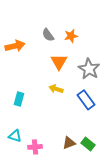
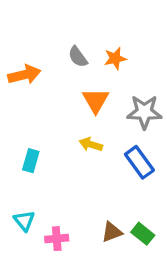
gray star: (89, 69) -> (144, 112), turned -30
cyan triangle: (15, 136) -> (24, 221), turned 32

